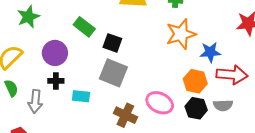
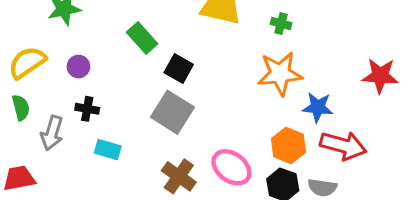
purple circle: (55, 53) -> (78, 67), moved, size x0.6
cyan rectangle: (81, 96) -> (108, 149), moved

